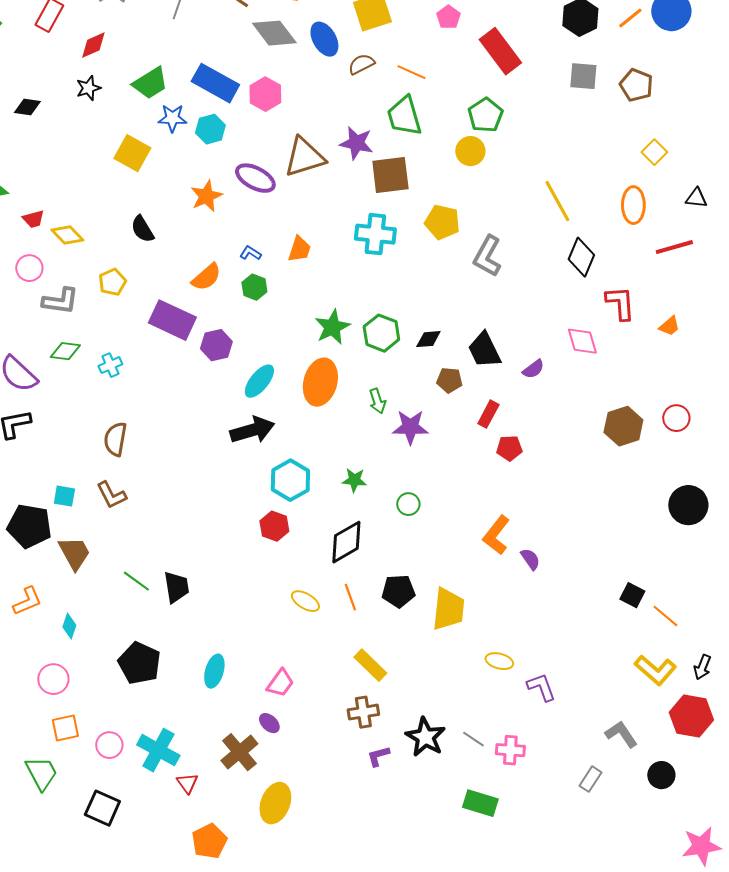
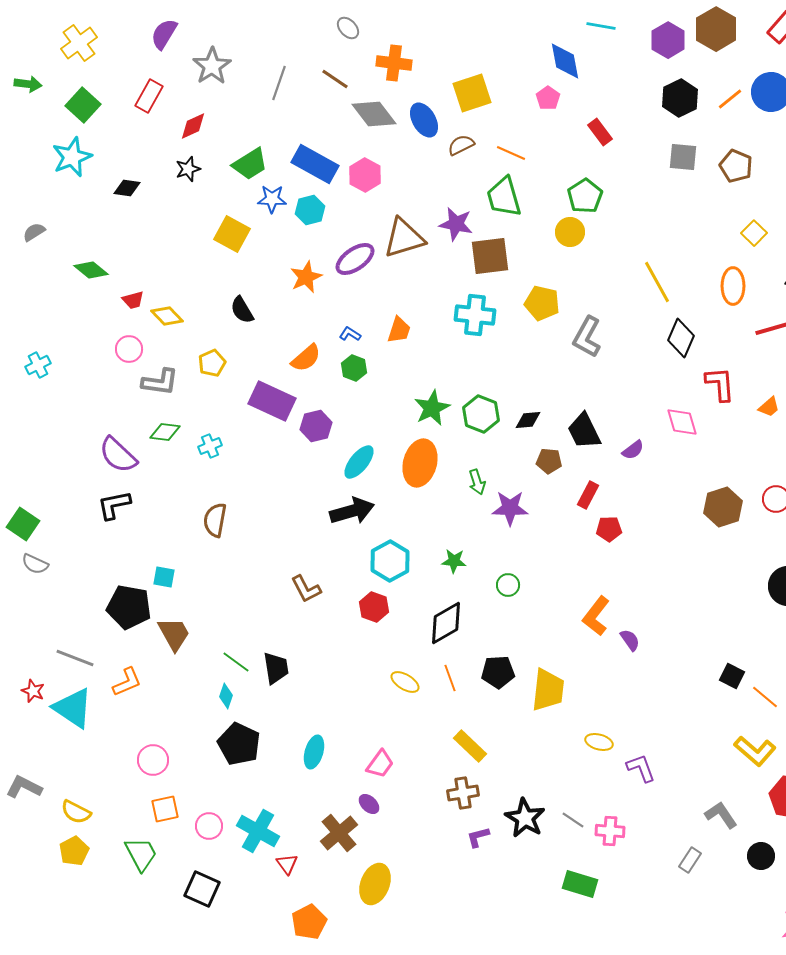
red rectangle: (500, 51) -> (600, 132), size x0.6
purple ellipse: (255, 178) -> (355, 259), turned -63
brown L-shape: (111, 495) -> (306, 589), moved
cyan diamond: (69, 626) -> (226, 696), moved

